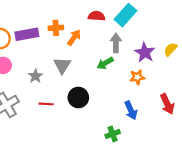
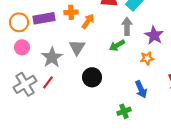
gray star: (35, 76) -> (52, 57), size x1.5
red line: (46, 104) -> (48, 82), moved, turned -56

